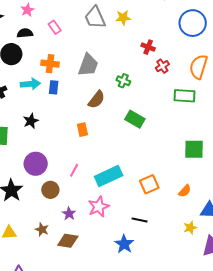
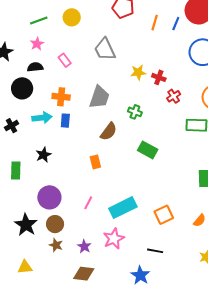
yellow star: (123, 18) -> (138, 72), moved
brown circle: (50, 190) -> (55, 224), moved
brown star: (42, 229) -> (56, 245), moved

